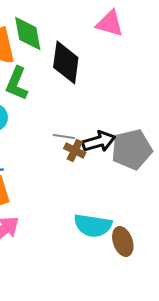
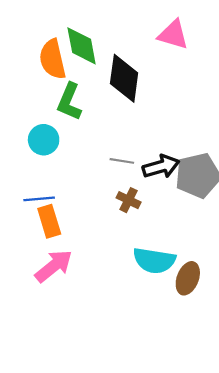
brown cross: (75, 150) -> (129, 200), moved
brown ellipse: (123, 241) -> (188, 278), turned 40

